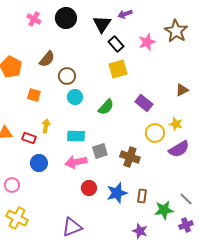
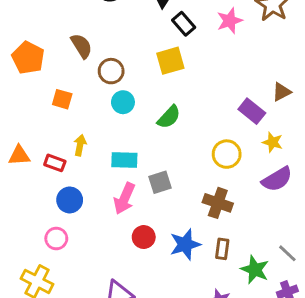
brown semicircle: (47, 59) -> (81, 46), turned -72
yellow square: (118, 69) -> (170, 61), moved
purple rectangle: (144, 103) -> (252, 111), moved
yellow circle: (155, 133) -> (227, 154), moved
brown cross: (130, 157) -> (218, 203), moved
pink arrow: (76, 162) -> (124, 198), turned -55
pink circle: (12, 185) -> (56, 238), moved
green star: (164, 210) -> (255, 270), turned 30

